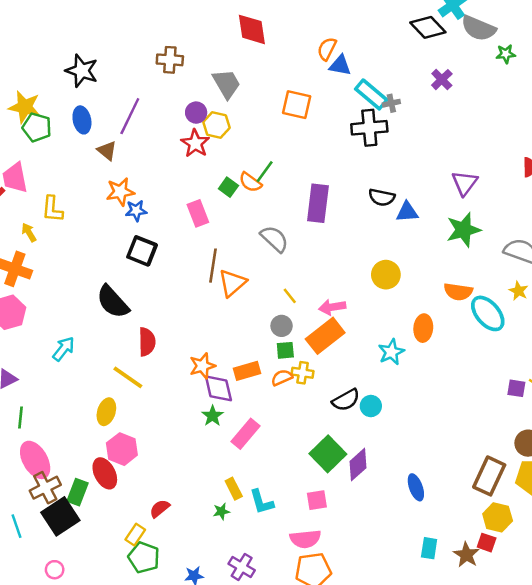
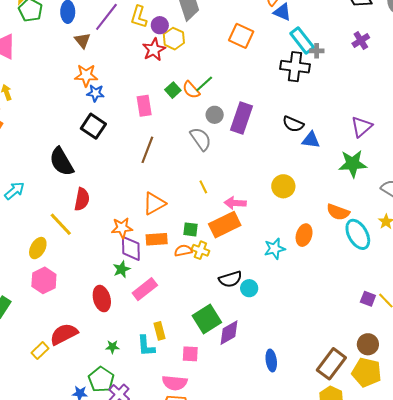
yellow L-shape: (52, 209) -> (139, 17), moved
orange triangle: (232, 283) -> (154, 203), moved
gray circle: (282, 326) -> (215, 115), moved
red ellipse: (105, 473) -> (102, 299), moved
yellow rectangle: (234, 489) -> (159, 331), moved
red semicircle: (160, 509) -> (64, 334), size x1.6
green pentagon: (144, 557) -> (101, 379), moved

